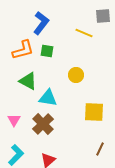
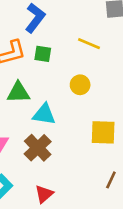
yellow line: (84, 33) -> (89, 44), moved
green triangle: (28, 81) -> (18, 92), turned -30

